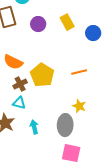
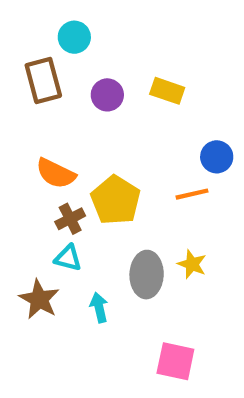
yellow rectangle: (67, 22) -> (167, 91), turned -42
blue circle: (93, 33) -> (217, 157), moved
gray ellipse: (65, 125) -> (147, 275), moved

